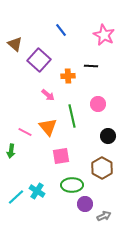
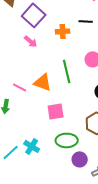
pink arrow: (48, 95) -> (31, 41), moved
orange triangle: (48, 127) -> (43, 82), turned -30

